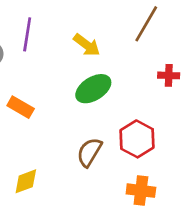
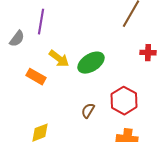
yellow arrow: (87, 45) -> (59, 59), moved
brown semicircle: (89, 152) -> (88, 111), size x0.7

